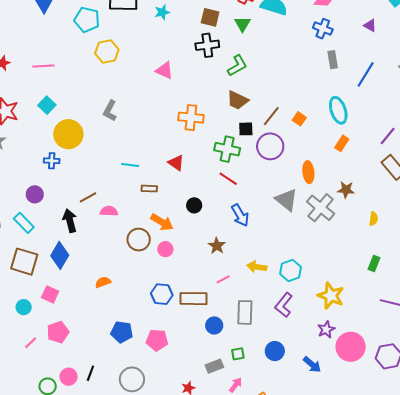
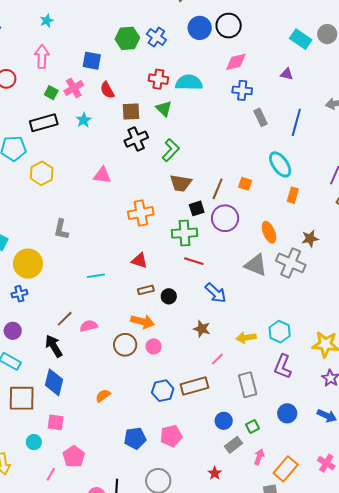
brown rectangle: (149, 189) -> (146, 290), moved
blue circle: (214, 325) -> (224, 421), moved

